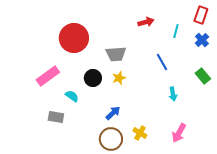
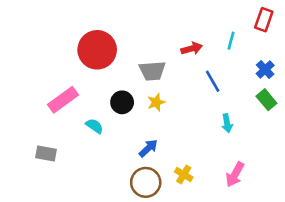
red arrow: (146, 22) -> (192, 48), moved
blue cross: (202, 40) -> (265, 70), moved
gray rectangle: (56, 117) -> (46, 154), moved

